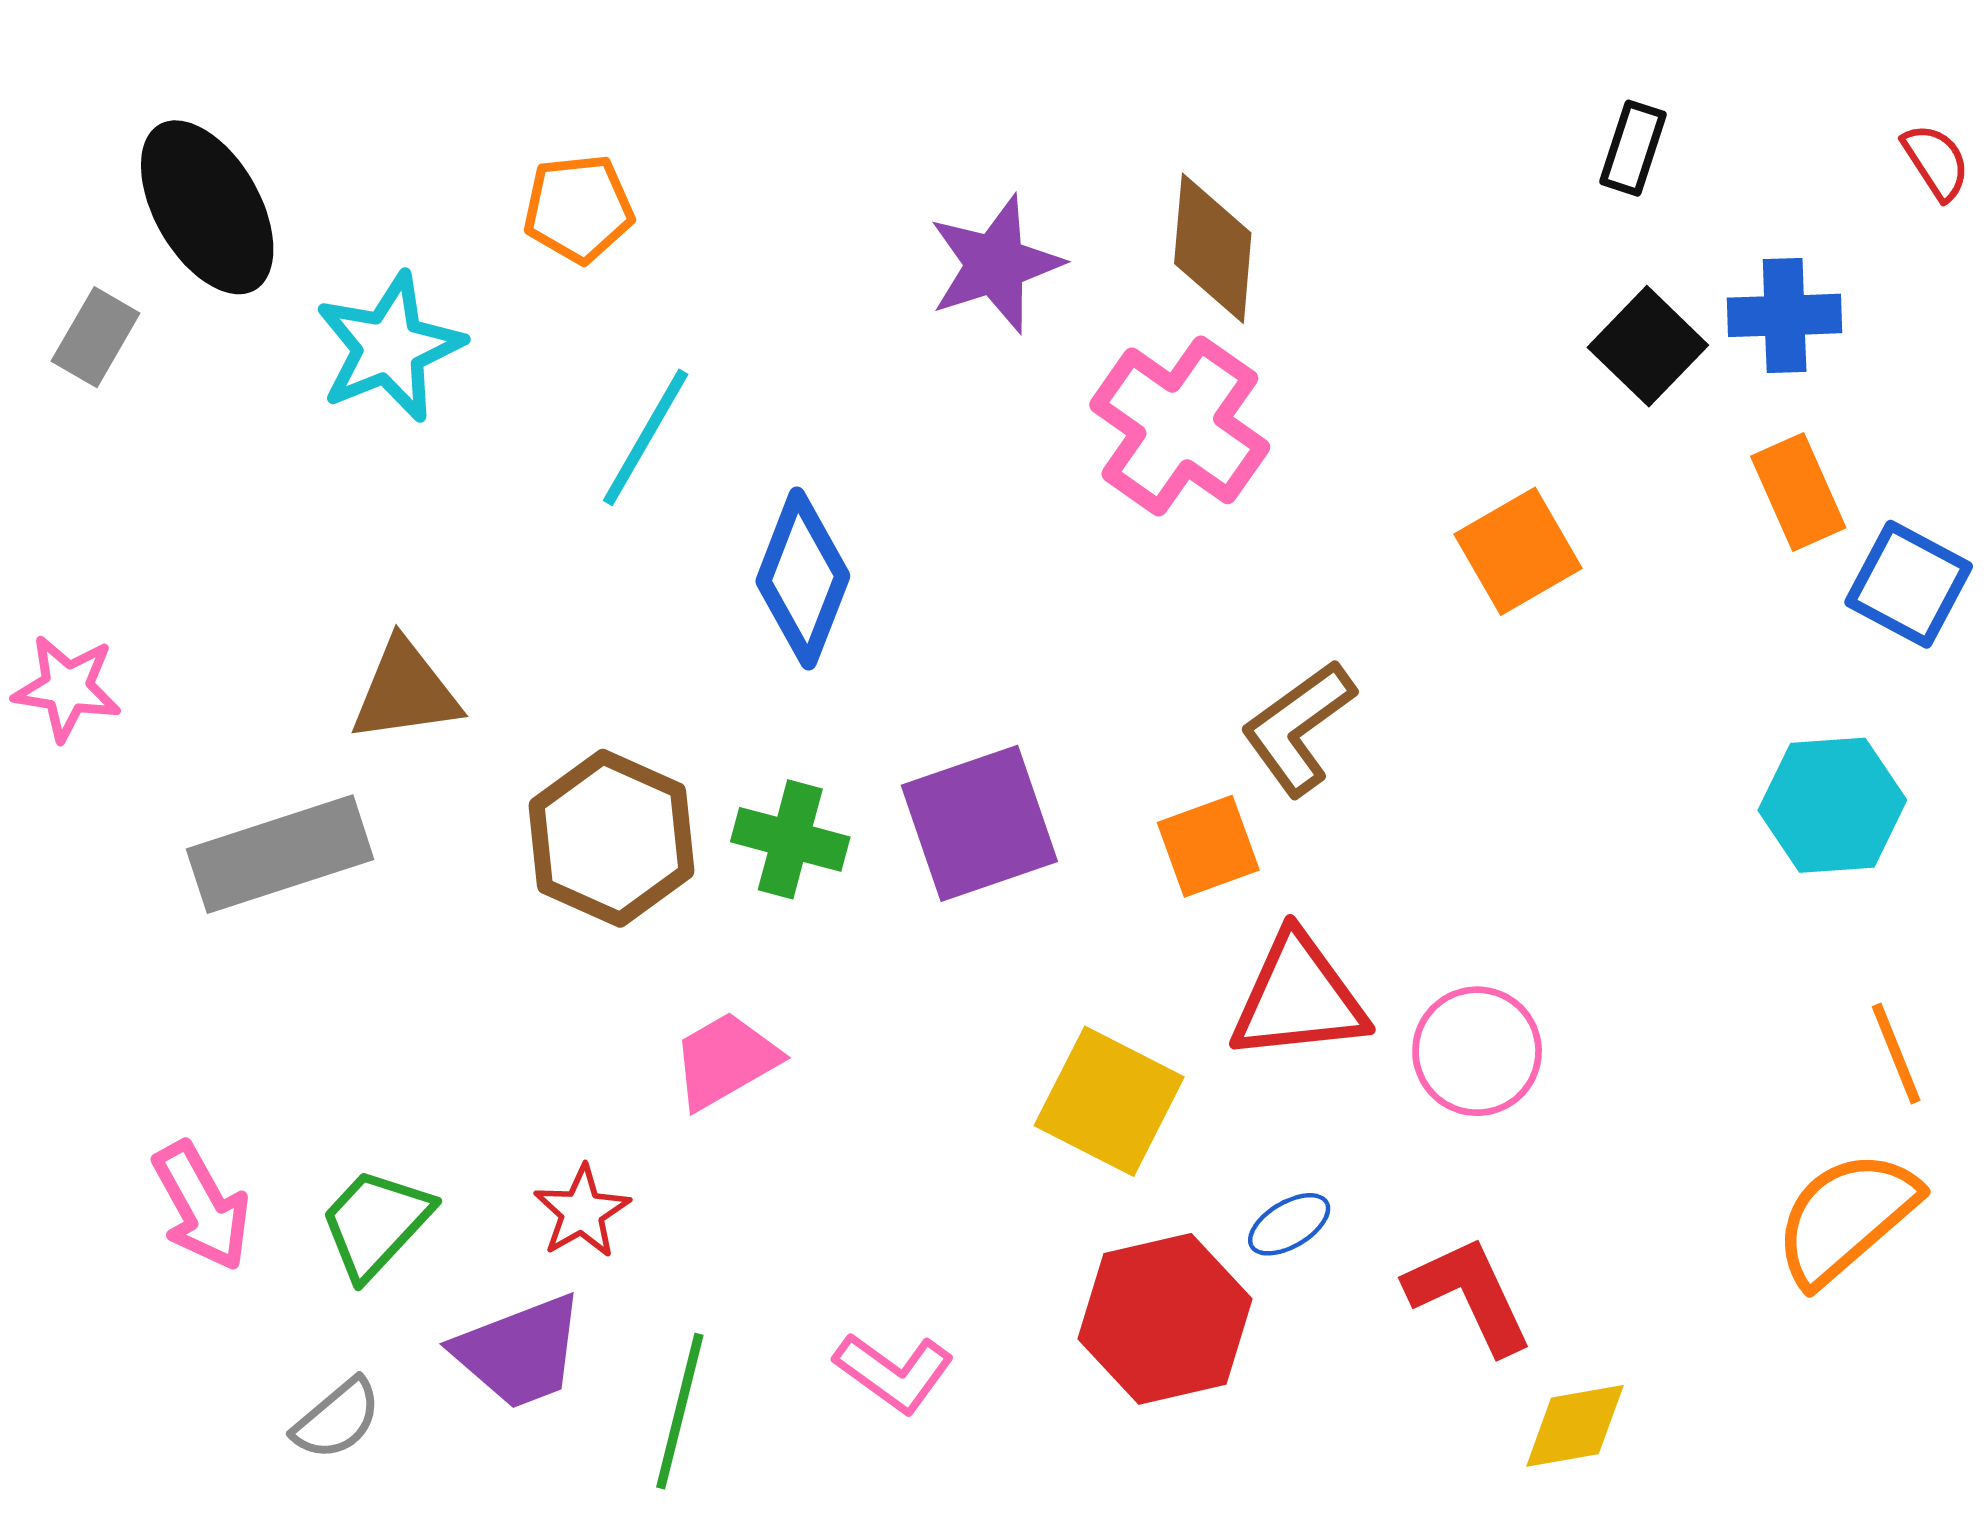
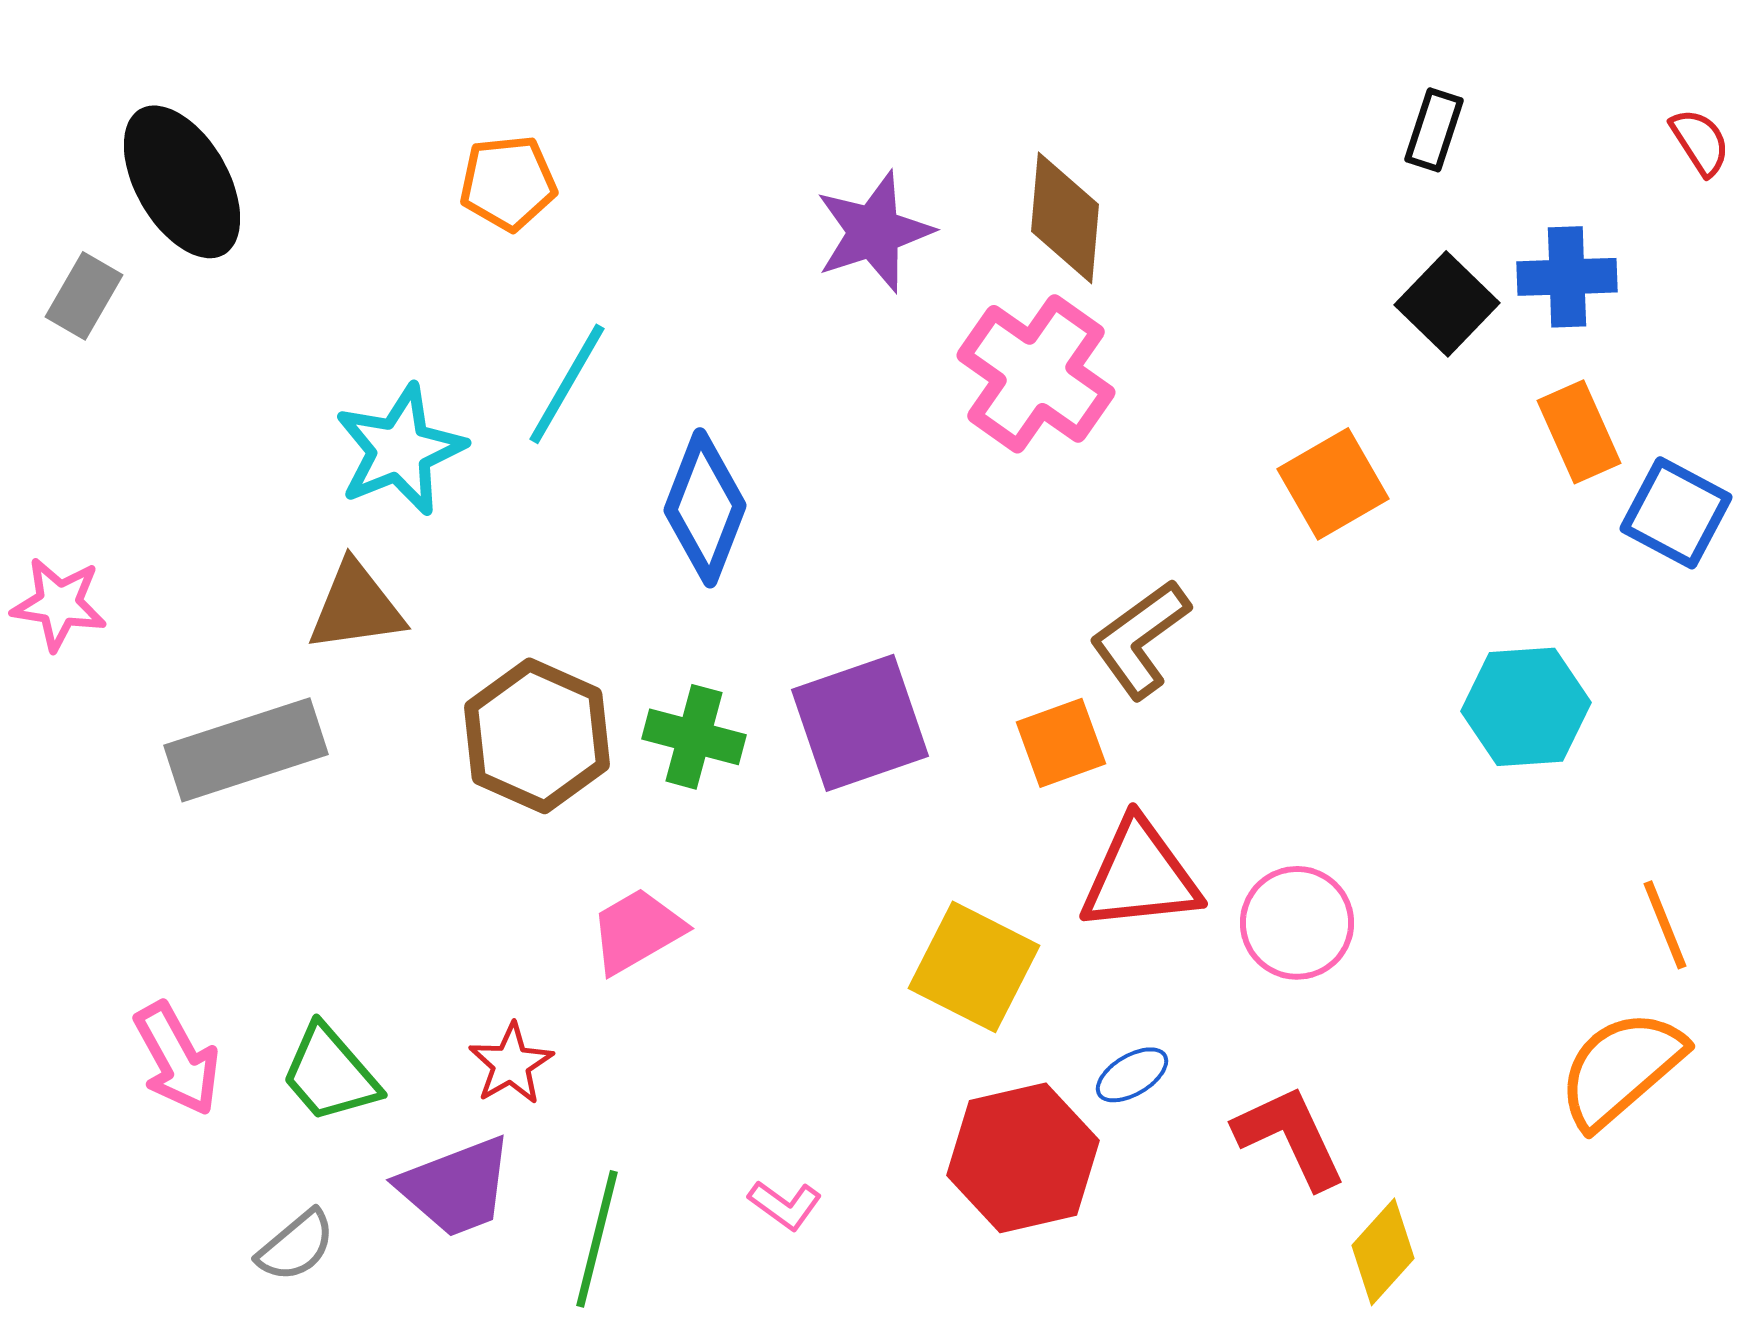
cyan star: (389, 347) -> (400, 450), moved
cyan hexagon: (1832, 805) -> (1526, 707), moved
green trapezoid: (376, 1223) -> (330, 1074), turned -84
pink L-shape: (894, 1372) -> (785, 1205), size x0.7
yellow diamond: (1575, 1426) -> (1383, 1252), turned -38

